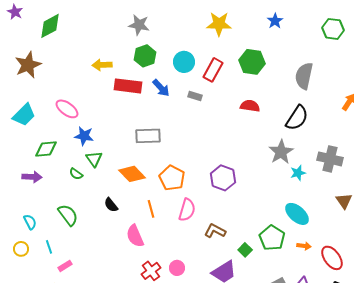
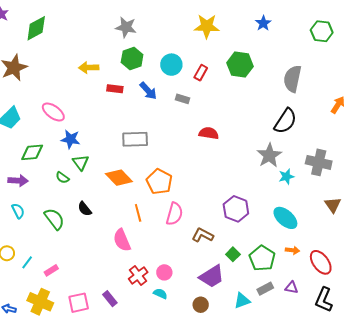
red rectangle: (213, 70) -> (201, 73), size x0.7
red rectangle: (128, 86) -> (115, 89), size x0.6
red semicircle: (250, 106) -> (209, 133), moved
purple hexagon: (223, 178) -> (236, 209), moved
black semicircle: (111, 205) -> (85, 209), moved
cyan semicircle: (30, 222) -> (18, 211), moved
green pentagon: (272, 238) -> (262, 258), moved
cyan line: (49, 247) -> (27, 262), moved, turned 56

